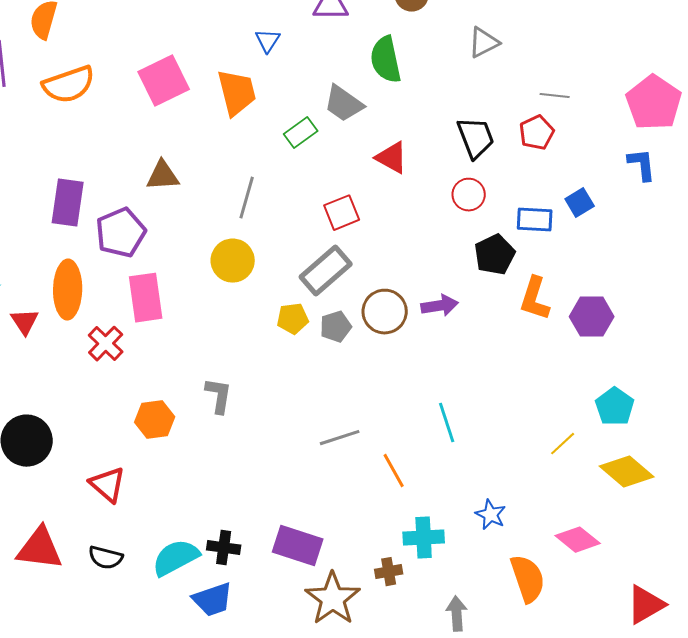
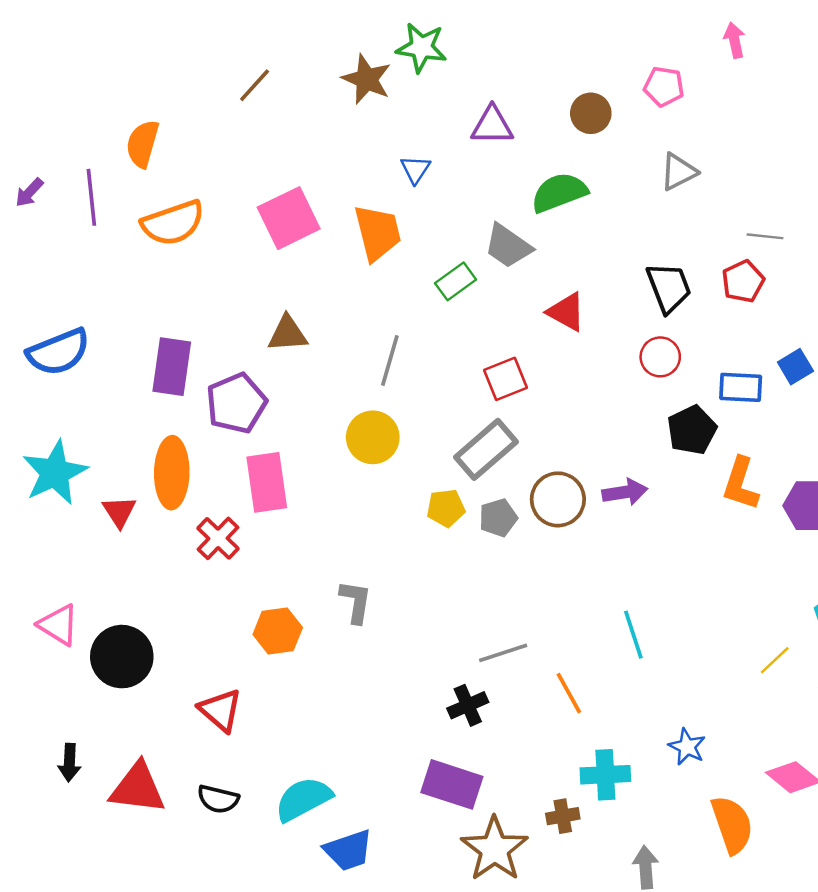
green semicircle: (386, 60) -> (559, 192), turned 81
black cross: (224, 548) -> (468, 705), moved, turned -32

